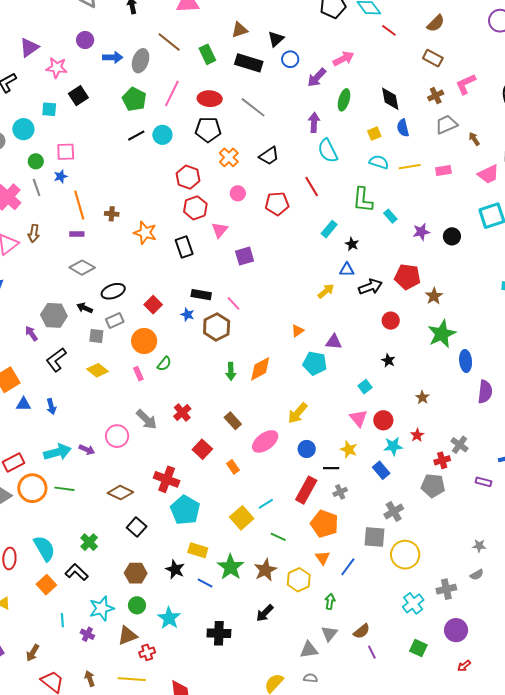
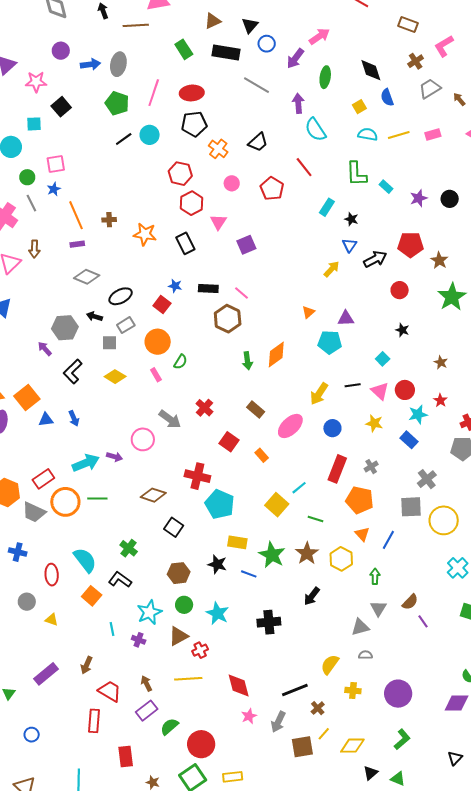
brown line: (169, 42) -> (136, 25), moved, turned -35
gray line: (253, 107) -> (256, 85), moved
red pentagon: (277, 204) -> (272, 189), turned -30
blue triangle: (347, 270) -> (350, 245), turned -49
blue star: (187, 315) -> (175, 286), moved
black line: (331, 468) -> (353, 385), moved

